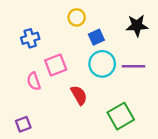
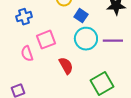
blue square: (96, 37) -> (81, 16), turned -32

